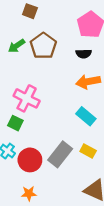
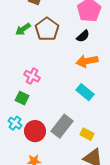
black semicircle: (84, 54) -> (83, 36), turned -40
pink cross: (27, 98) -> (32, 76), size x0.7
yellow rectangle: (88, 151) -> (87, 134), moved

